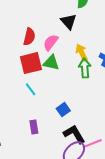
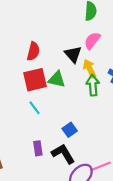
black triangle: (69, 22) -> (73, 54), moved
pink semicircle: (51, 42) -> (92, 41), moved
black L-shape: (74, 134) -> (63, 154), moved

